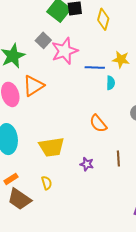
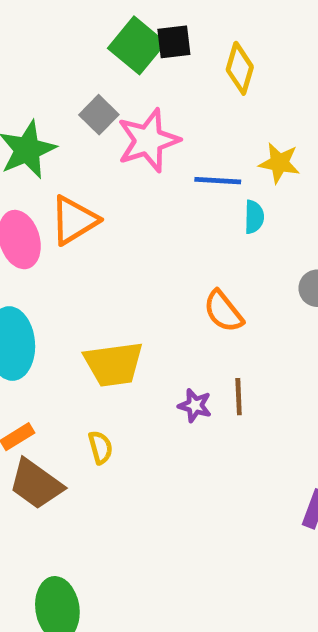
brown line: (118, 158) -> (239, 397), moved

